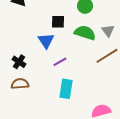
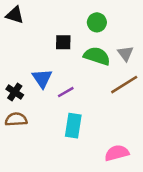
blue triangle: (46, 41) -> (42, 78), moved

